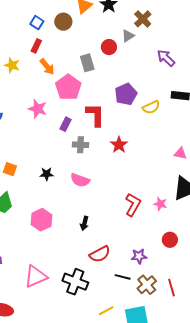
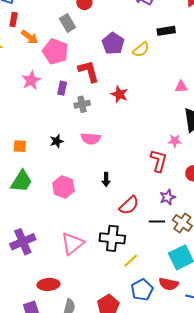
pink star: (38, 109) -> (31, 80), turned -30
red L-shape: (133, 205) -> (159, 161), moved
yellow line: (106, 311) -> (131, 261), moved

